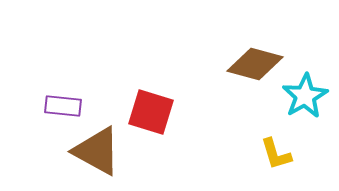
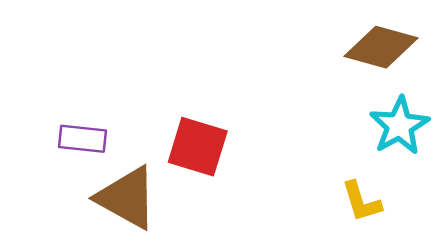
brown diamond: (255, 64) -> (381, 47), moved

